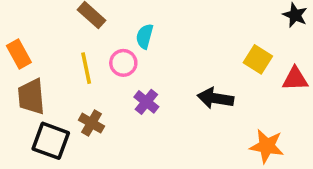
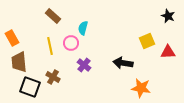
yellow square: (258, 59) -> (147, 41), turned 35
orange star: (267, 146) -> (141, 88), moved

